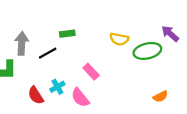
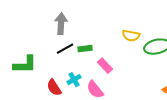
green rectangle: (67, 34) -> (85, 49), moved
gray arrow: (22, 43) -> (61, 24), moved

